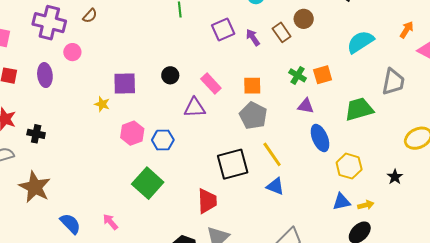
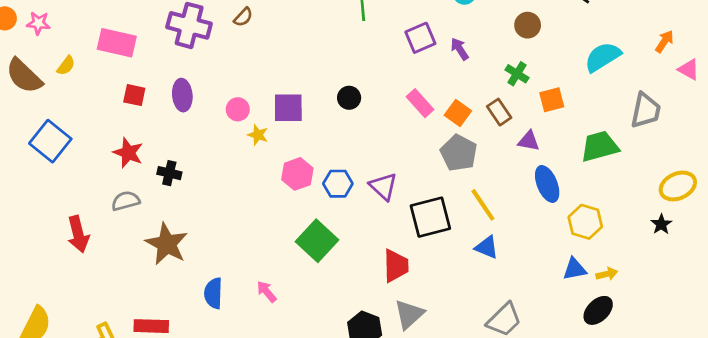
brown rectangle: (282, 32) -> (499, 112), moved
pink circle: (72, 52) -> (238, 109), moved
green cross: (298, 75) -> (517, 74), moved
pink rectangle: (211, 83) -> (420, 103), moved
orange square: (252, 86) -> (458, 113), turned 36
purple triangle: (195, 108) -> (383, 186), moved, turned 45
black star: (395, 177) -> (661, 224), moved
blue semicircle: (70, 224) -> (213, 293), turned -135

